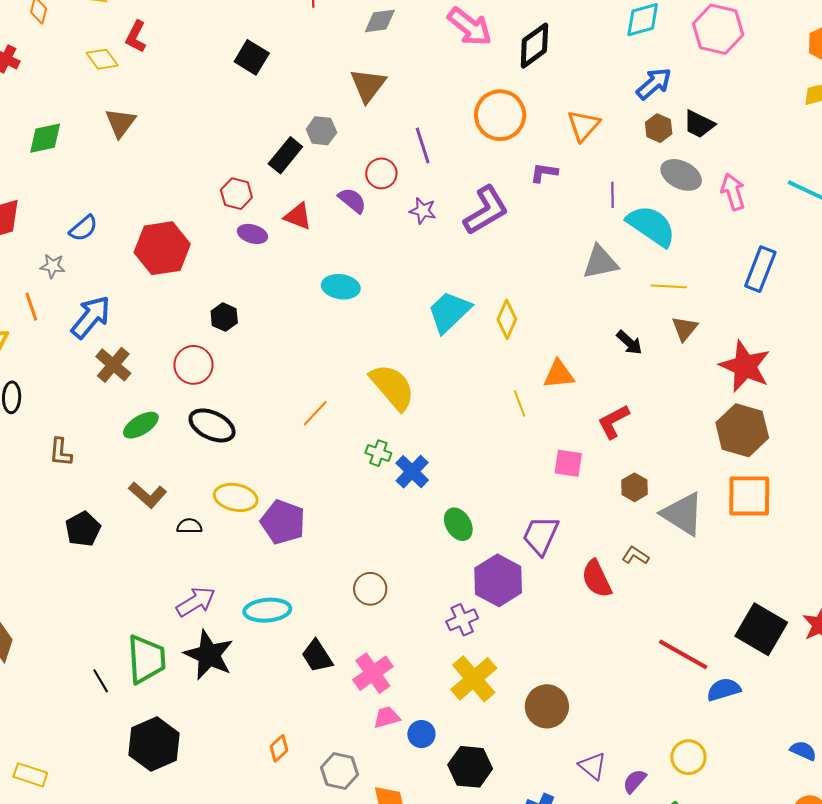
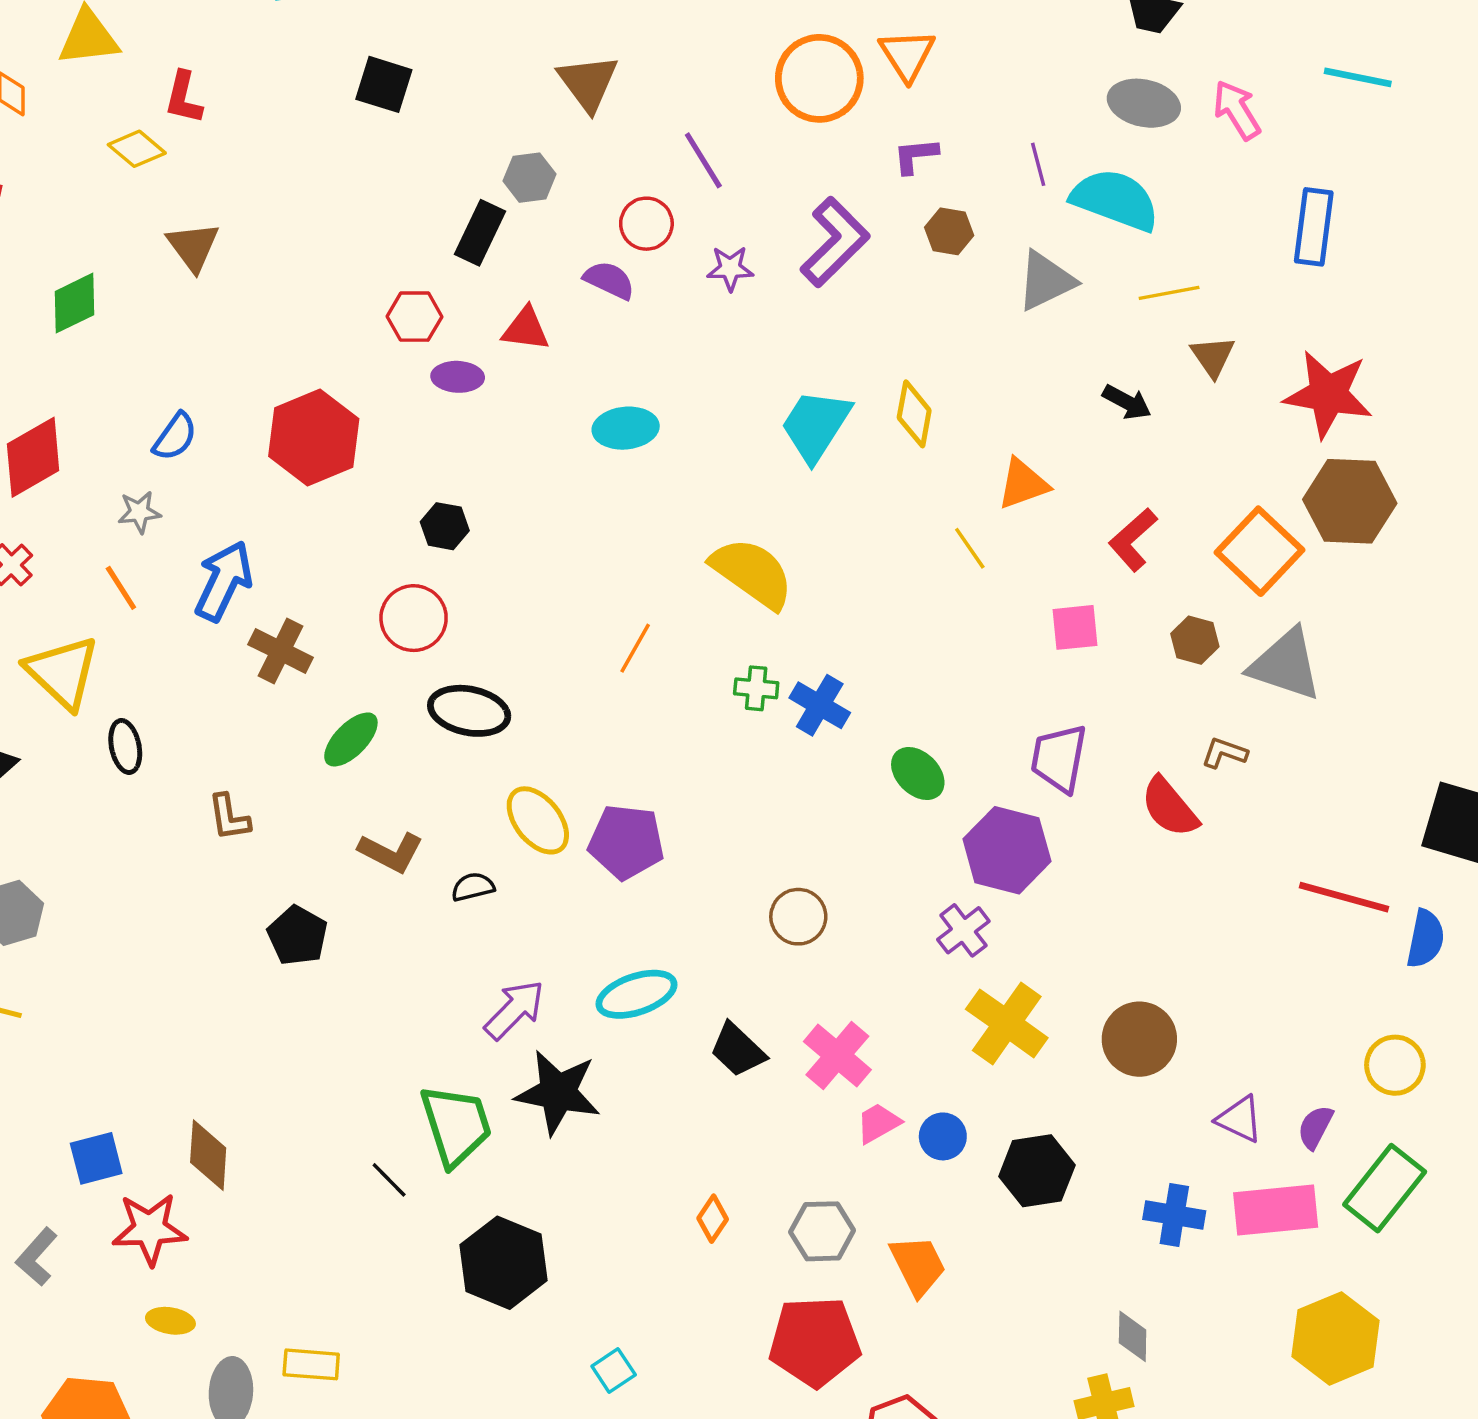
orange triangle: (584, 125) -> (907, 55), moved
brown hexagon: (659, 128) -> (949, 231), moved
orange square: (749, 496) -> (1259, 551), moved, turned -33
yellow ellipse: (236, 497) -> (538, 820), turned 54
blue semicircle: (724, 690) -> (1425, 939), turned 132

